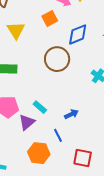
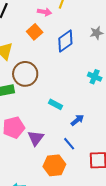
brown circle: (57, 59) -> (25, 74), moved
cyan rectangle: (40, 107) -> (56, 104), moved

